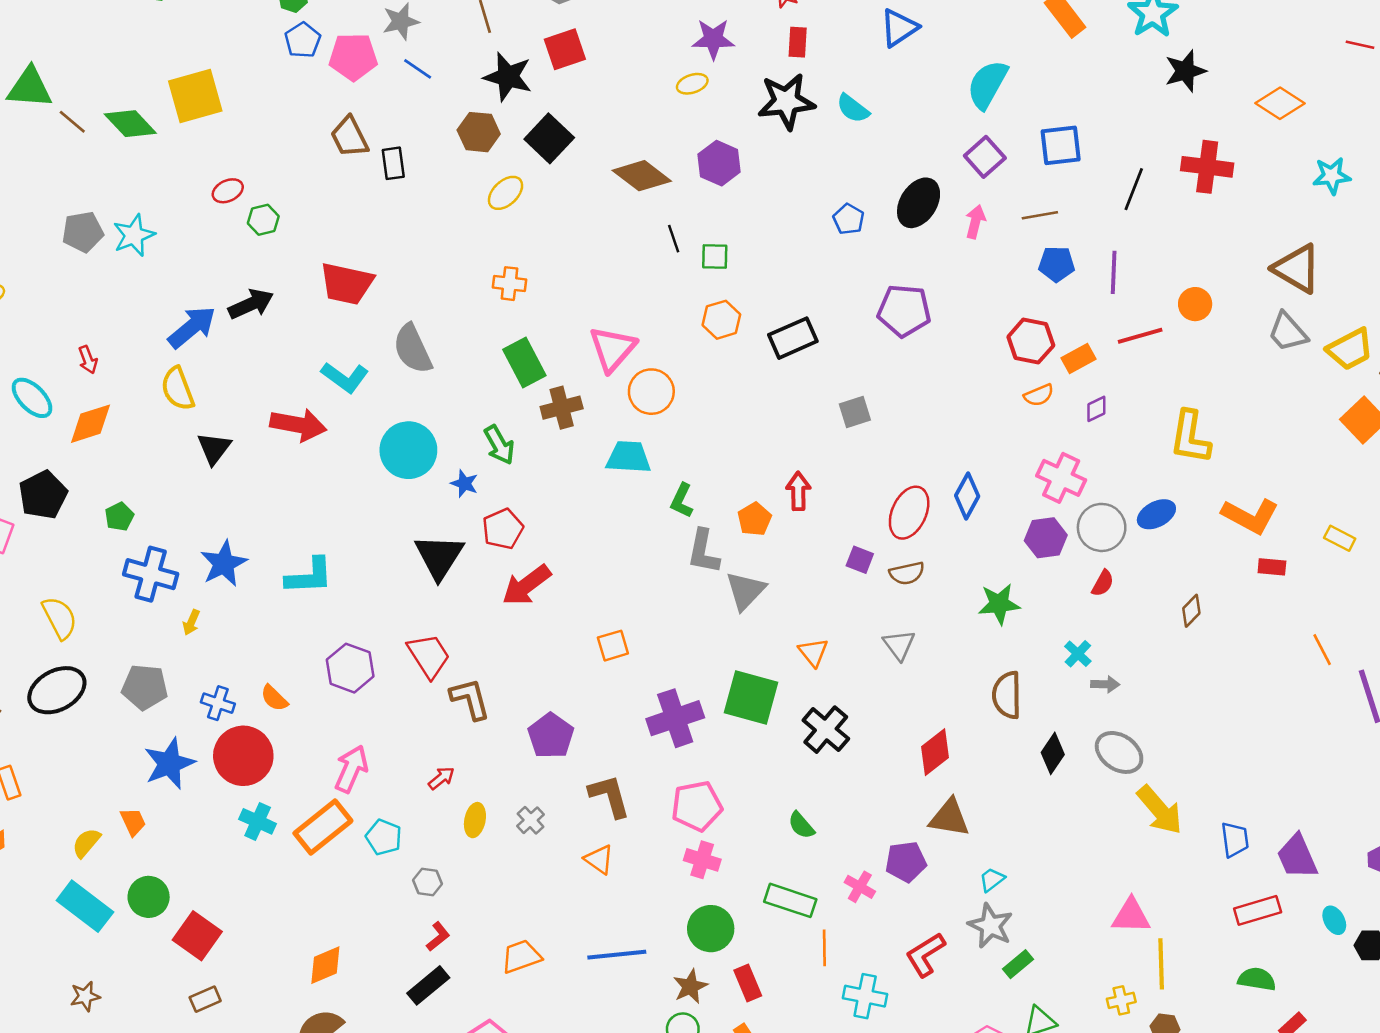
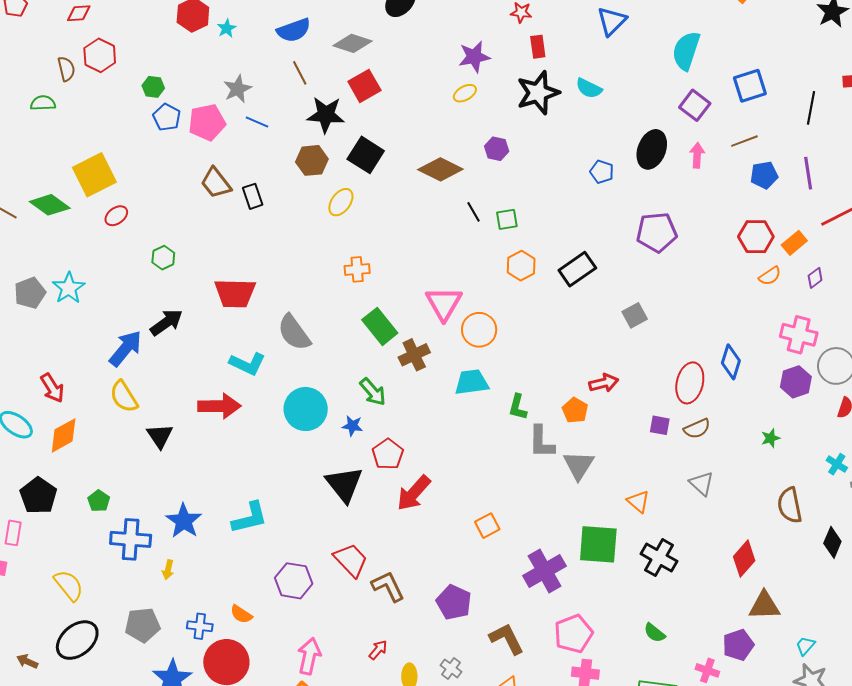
purple hexagon: (719, 163) -> (497, 149), size x0.7
red ellipse: (228, 191) -> (116, 216), moved
red arrow: (88, 360) -> (52, 388), size x1.4
red arrow: (798, 491) -> (604, 383), turned 88
green star: (999, 604) -> (771, 438), size x0.6

